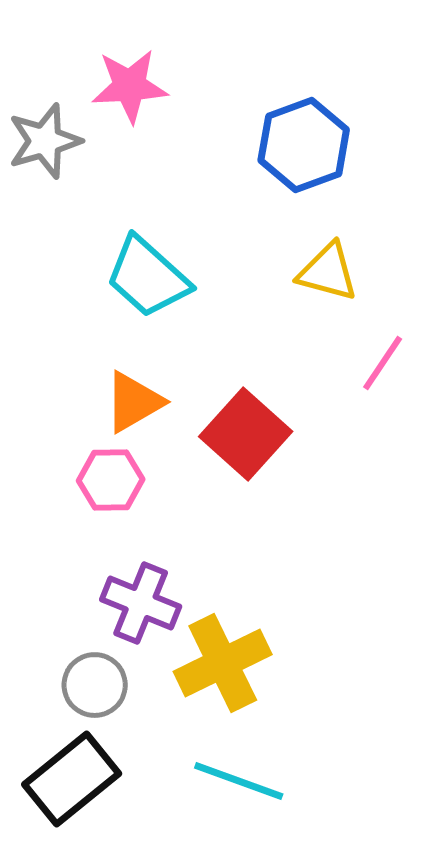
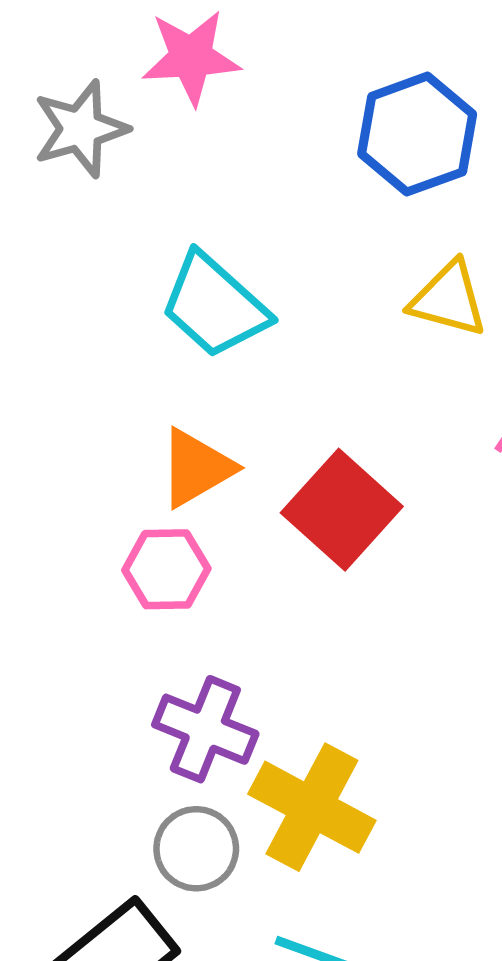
yellow cross: (223, 663) -> (312, 807), turned -36
gray circle: (95, 685) -> (196, 849), moved

